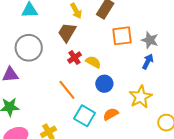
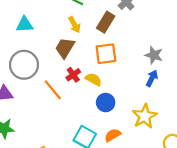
orange square: (122, 36) -> (106, 54), moved
orange line: (67, 90) -> (53, 90), moved

